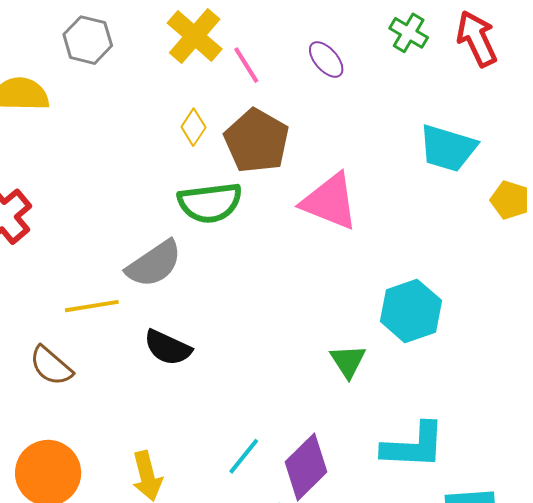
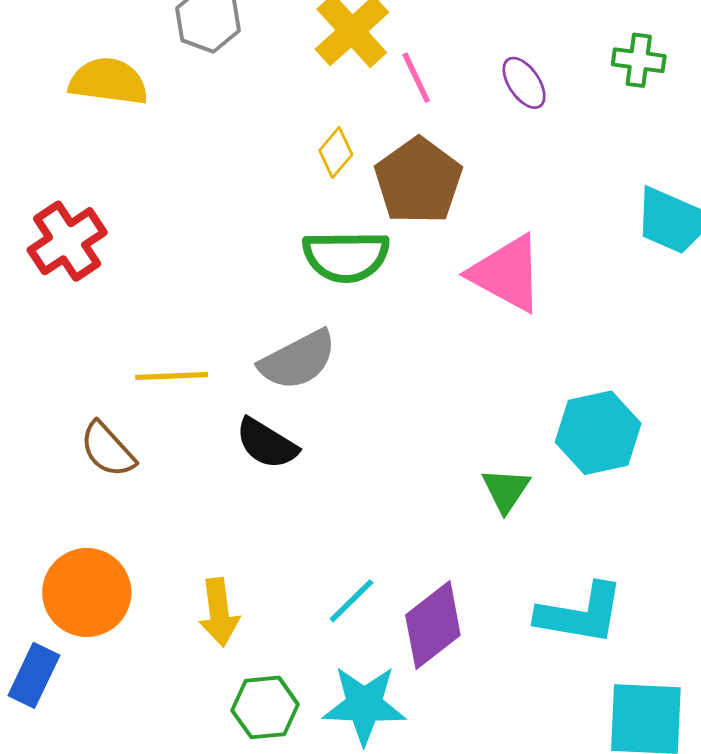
green cross: (409, 33) -> (639, 60), turned -30
gray semicircle: (154, 264) -> (298, 360), moved

